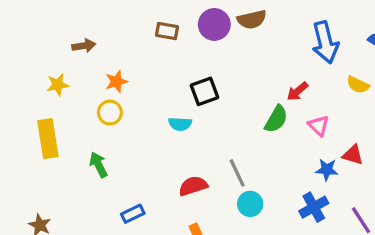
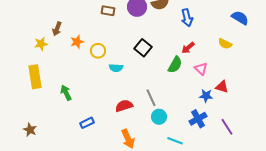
blue arrow: (325, 42) -> (187, 18), moved, size x0.7
brown arrow: (84, 46) -> (57, 29), moved, turned 120
black square: (204, 91) -> (143, 48), moved, turned -30
yellow circle: (110, 113) -> (98, 51), moved

